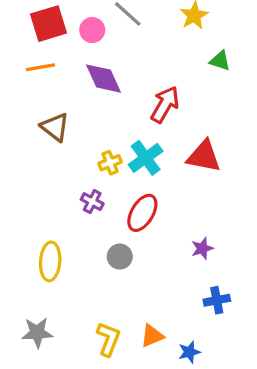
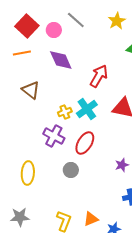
red square: (49, 24) -> (27, 26), turned -30
purple cross: (92, 202) -> (54, 136), size x1.5

